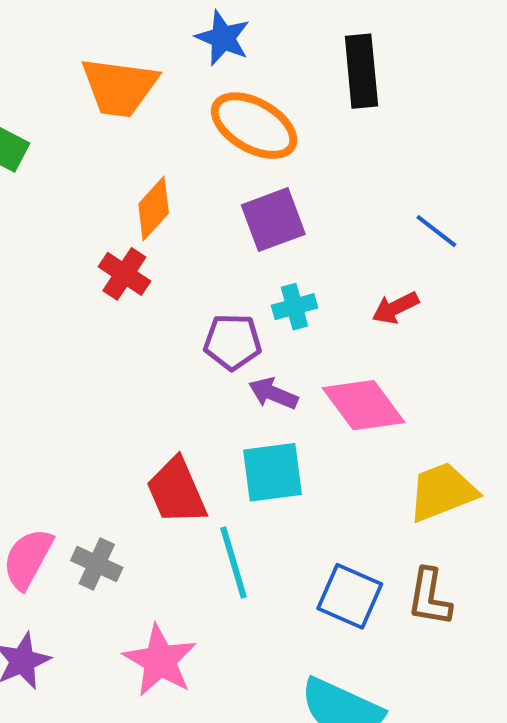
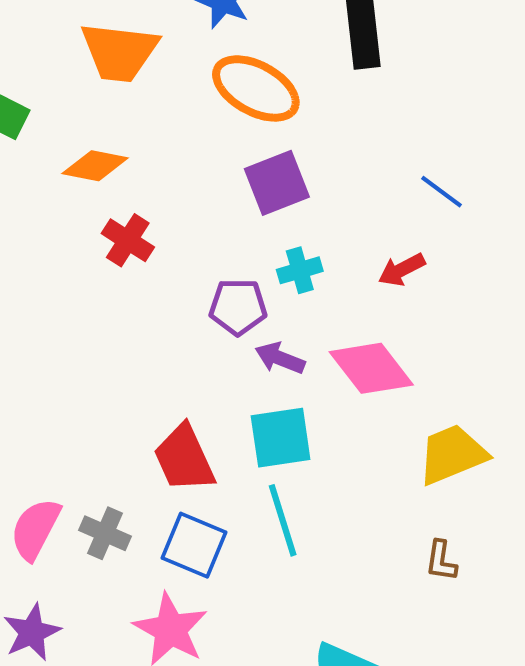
orange diamond: (154, 208) -> (95, 166), moved, turned 60
cyan line: (234, 562) -> (283, 520), moved
blue square: (350, 596) -> (194, 545), moved
brown L-shape: (430, 597) -> (441, 561), size x0.7

